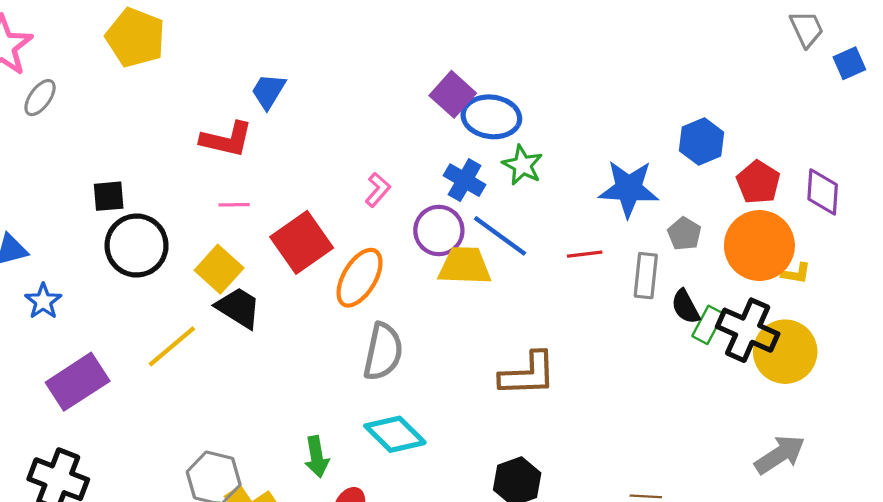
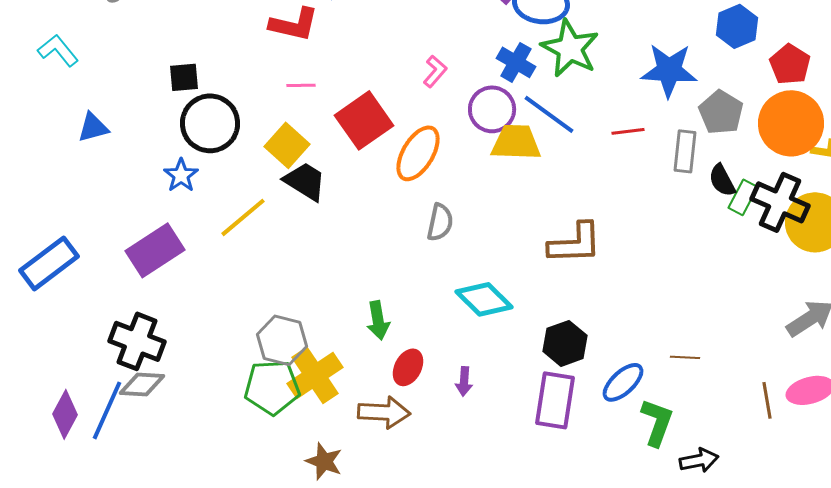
green star: (522, 165) -> (570, 48), size x1.5
gray pentagon: (684, 234) -> (721, 112), size x1.4
blue star: (43, 301) -> (181, 175), moved
gray semicircle: (383, 352) -> (440, 222), size x0.7
cyan diamond: (395, 434) -> (484, 299), moved

